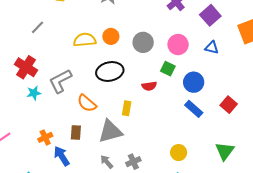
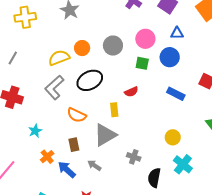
gray L-shape: (60, 81) -> (54, 87), moved
blue circle: (194, 82) -> (170, 57), moved
red semicircle: (149, 86) -> (131, 92), moved
cyan star: (34, 93) -> (35, 131), moved
gray arrow: (107, 162) -> (94, 165), moved
gray cross: (133, 162) -> (134, 157), turned -32

